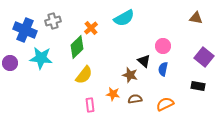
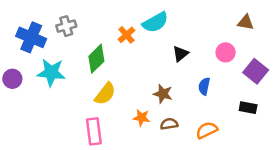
orange cross: (91, 28) -> (126, 35), moved
pink circle: (163, 46) -> (226, 52), moved
black triangle: (144, 61) -> (180, 54), moved, turned 40
pink rectangle: (90, 105) -> (94, 131), moved, size x1.5

